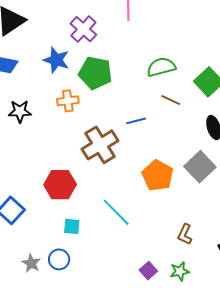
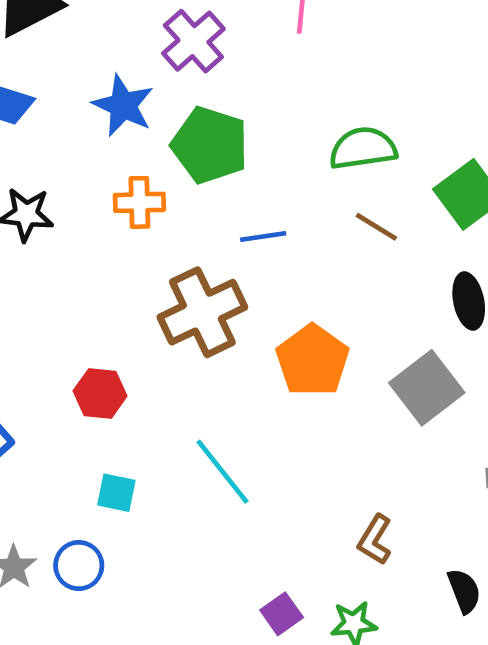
blue line: (136, 121) -> (263, 236), moved
orange pentagon: (158, 175) -> (312, 360), moved
red hexagon: (60, 185) -> (100, 393), size x0.7

